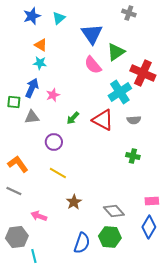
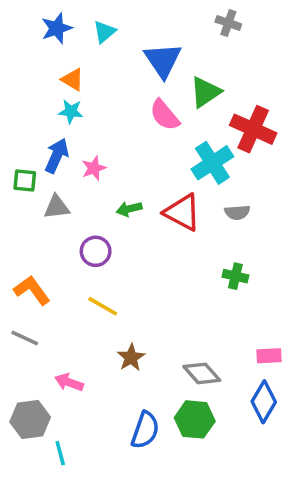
green arrow: (73, 118) -> (129, 209), turned 32

